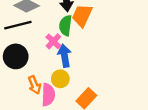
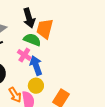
green semicircle: (65, 25) -> (32, 40), turned 114

